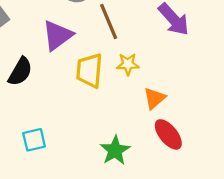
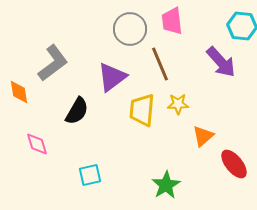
red ellipse: (168, 134) -> (234, 164), moved

